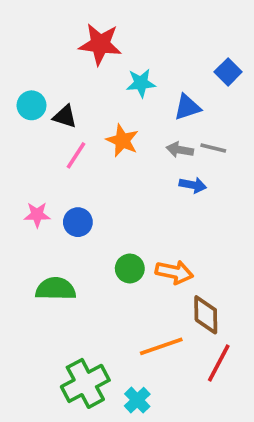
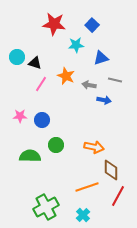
blue square: (228, 72) -> (92, 25), moved
gray arrow: (180, 150) -> (89, 85), moved
green circle: (130, 268) -> (56, 145), moved
cyan cross: (137, 400) -> (83, 215), moved

